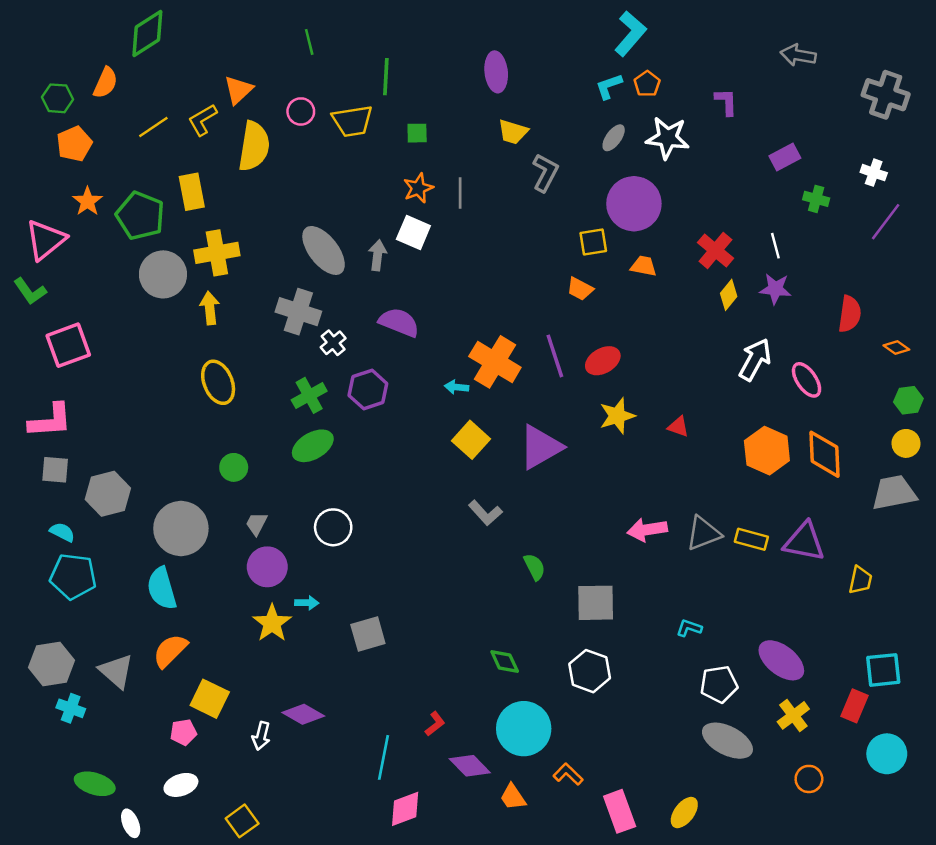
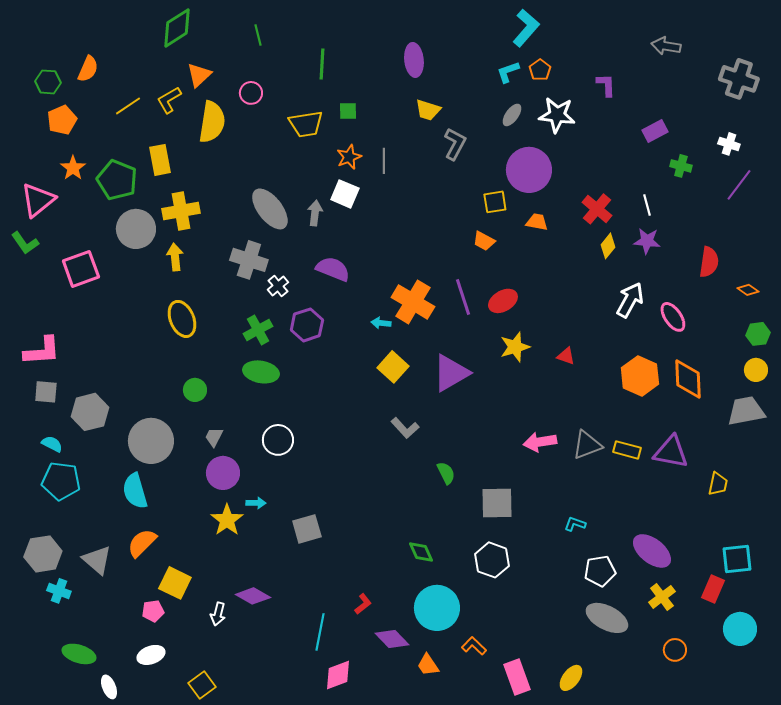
green diamond: (147, 34) -> (177, 28), moved
yellow trapezoid: (352, 121) -> (306, 124), moved
pink square: (68, 345) -> (81, 269), moved
green ellipse: (313, 446) -> (261, 372), turned 40

